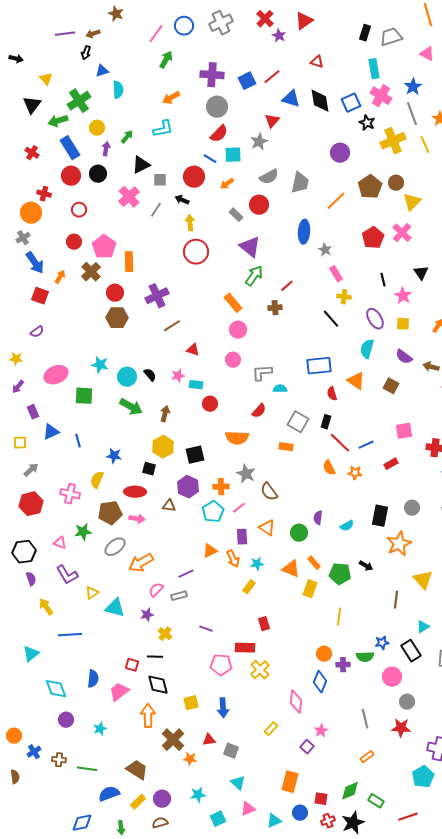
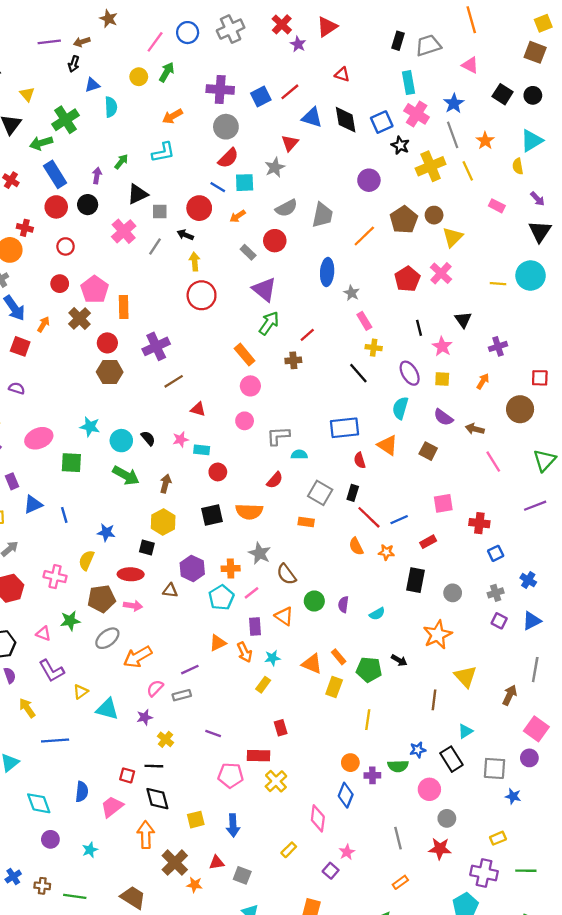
yellow circle: (97, 128) -> (139, 77), moved
purple semicircle: (37, 332) -> (17, 388), turned -128
black square: (195, 455) -> (212, 515), moved
black rectangle: (380, 516) -> (415, 580), moved
green circle: (299, 533) -> (314, 601), moved

